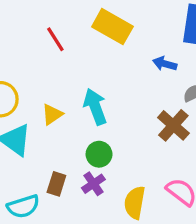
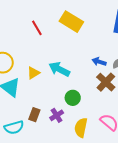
blue arrow: (165, 64) -> (99, 62), moved
cyan arrow: (95, 107) -> (59, 69), turned -45
green circle: (99, 154) -> (73, 98), moved

